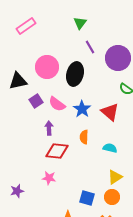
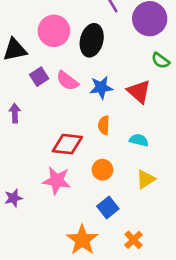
blue star: (82, 109) -> (101, 87), turned 30
purple arrow: (49, 128) -> (15, 113), moved
pink star: (49, 178) -> (57, 181), size x1.5
orange circle: (112, 197) -> (102, 170), moved
blue square: (87, 198) -> (108, 207), turned 35

